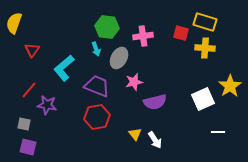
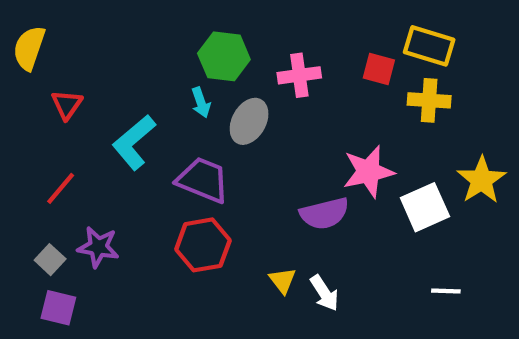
pink star: (134, 82) -> (368, 172), moved, size x1.4
purple star: (47, 105) -> (98, 247), moved
gray square: (24, 124) -> (50, 260), turned 32
white line: (218, 132) -> (446, 291), moved

